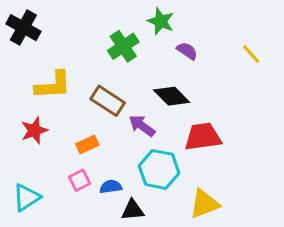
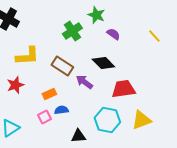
cyan hexagon: (159, 169) -> (107, 120), moved
blue semicircle: (111, 187) -> (61, 110), moved
yellow triangle: (204, 204) -> (141, 120), moved

